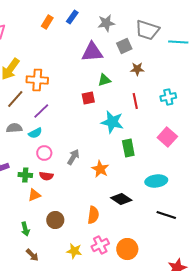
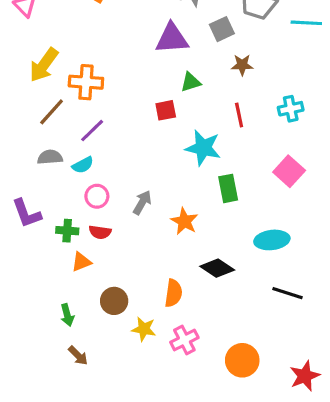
orange circle: (127, 249) -> (242, 360), moved
yellow star: (74, 251) -> (144, 329), moved

